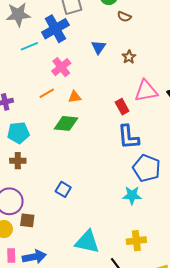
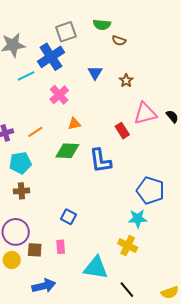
orange line: (47, 93) -> (35, 132), moved
blue L-shape: (128, 137) -> (100, 161), moved
yellow cross: (136, 241) -> (128, 246), moved, turned 36
pink rectangle: (11, 256) -> (61, 247), moved

